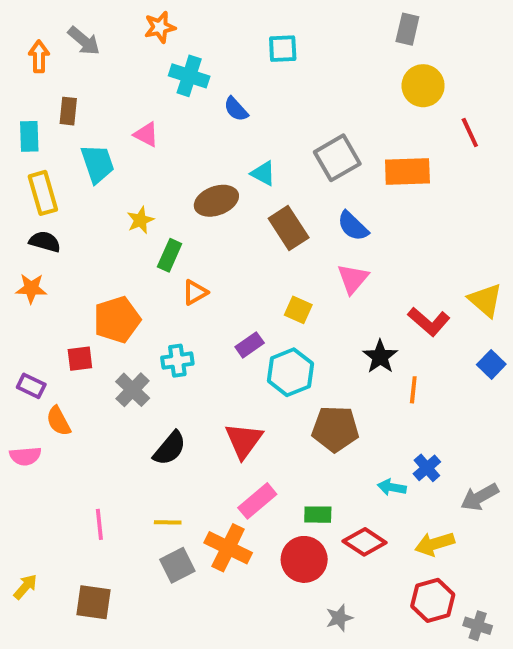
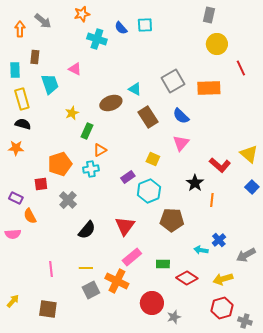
blue semicircle: (236, 109) -> (121, 28), moved
cyan cross: (177, 361) -> (91, 169), moved
red circle: (304, 559) -> (152, 303), moved

